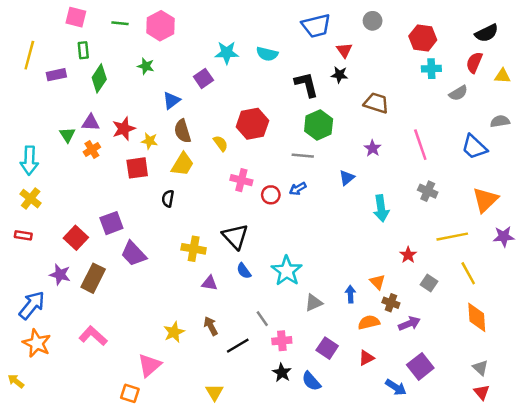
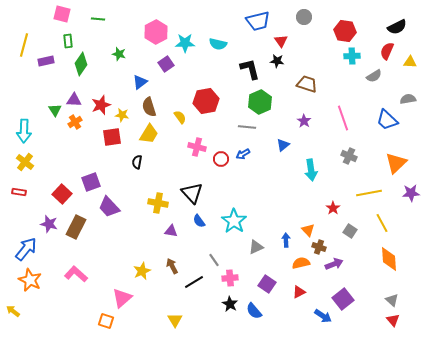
pink hexagon: (160, 26) -> (156, 32), moved

